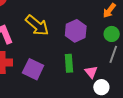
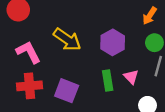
pink triangle: (91, 72) -> (131, 77), moved

